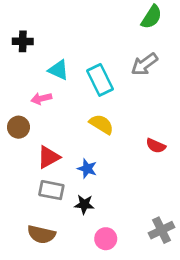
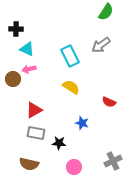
cyan triangle: (59, 70) -> (27, 49), moved
brown circle: (18, 127) -> (13, 79), moved
blue star: (87, 169) -> (82, 123), moved

